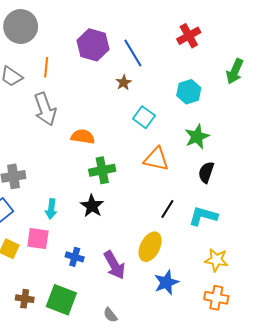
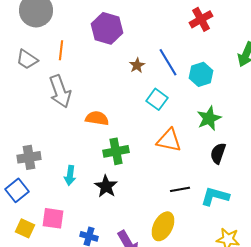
blue line: (133, 53) -> (168, 62), moved
cyan arrow: (51, 209) -> (70, 175), moved
black line: (167, 209) -> (180, 189), turned 48

